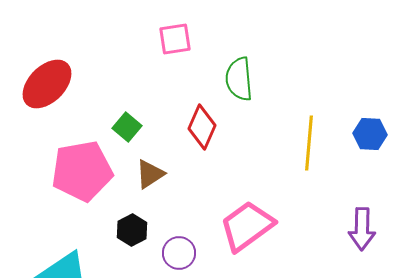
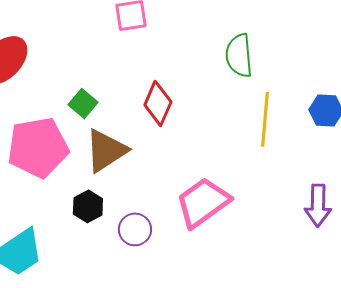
green semicircle: (239, 79) -> (239, 55), moved
brown triangle: (150, 174) -> (106, 150), size x1.5

